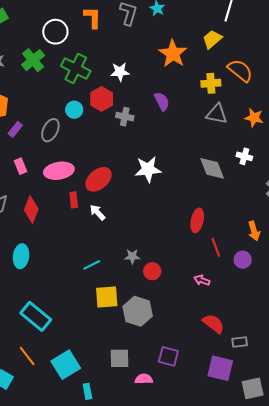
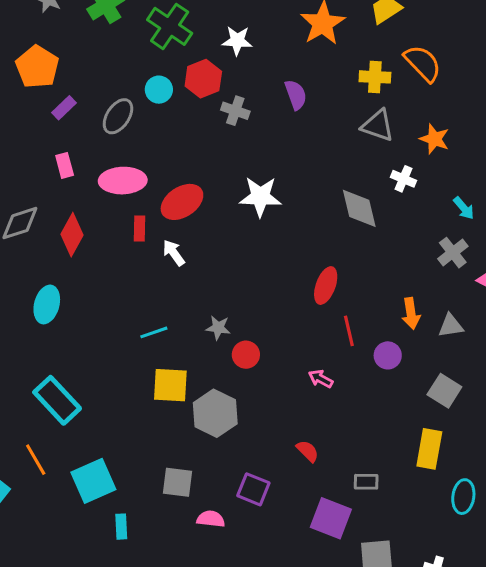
white cross: (244, 156) -> (403, 179), moved
red semicircle: (214, 324) -> (308, 451), moved, size x0.7

